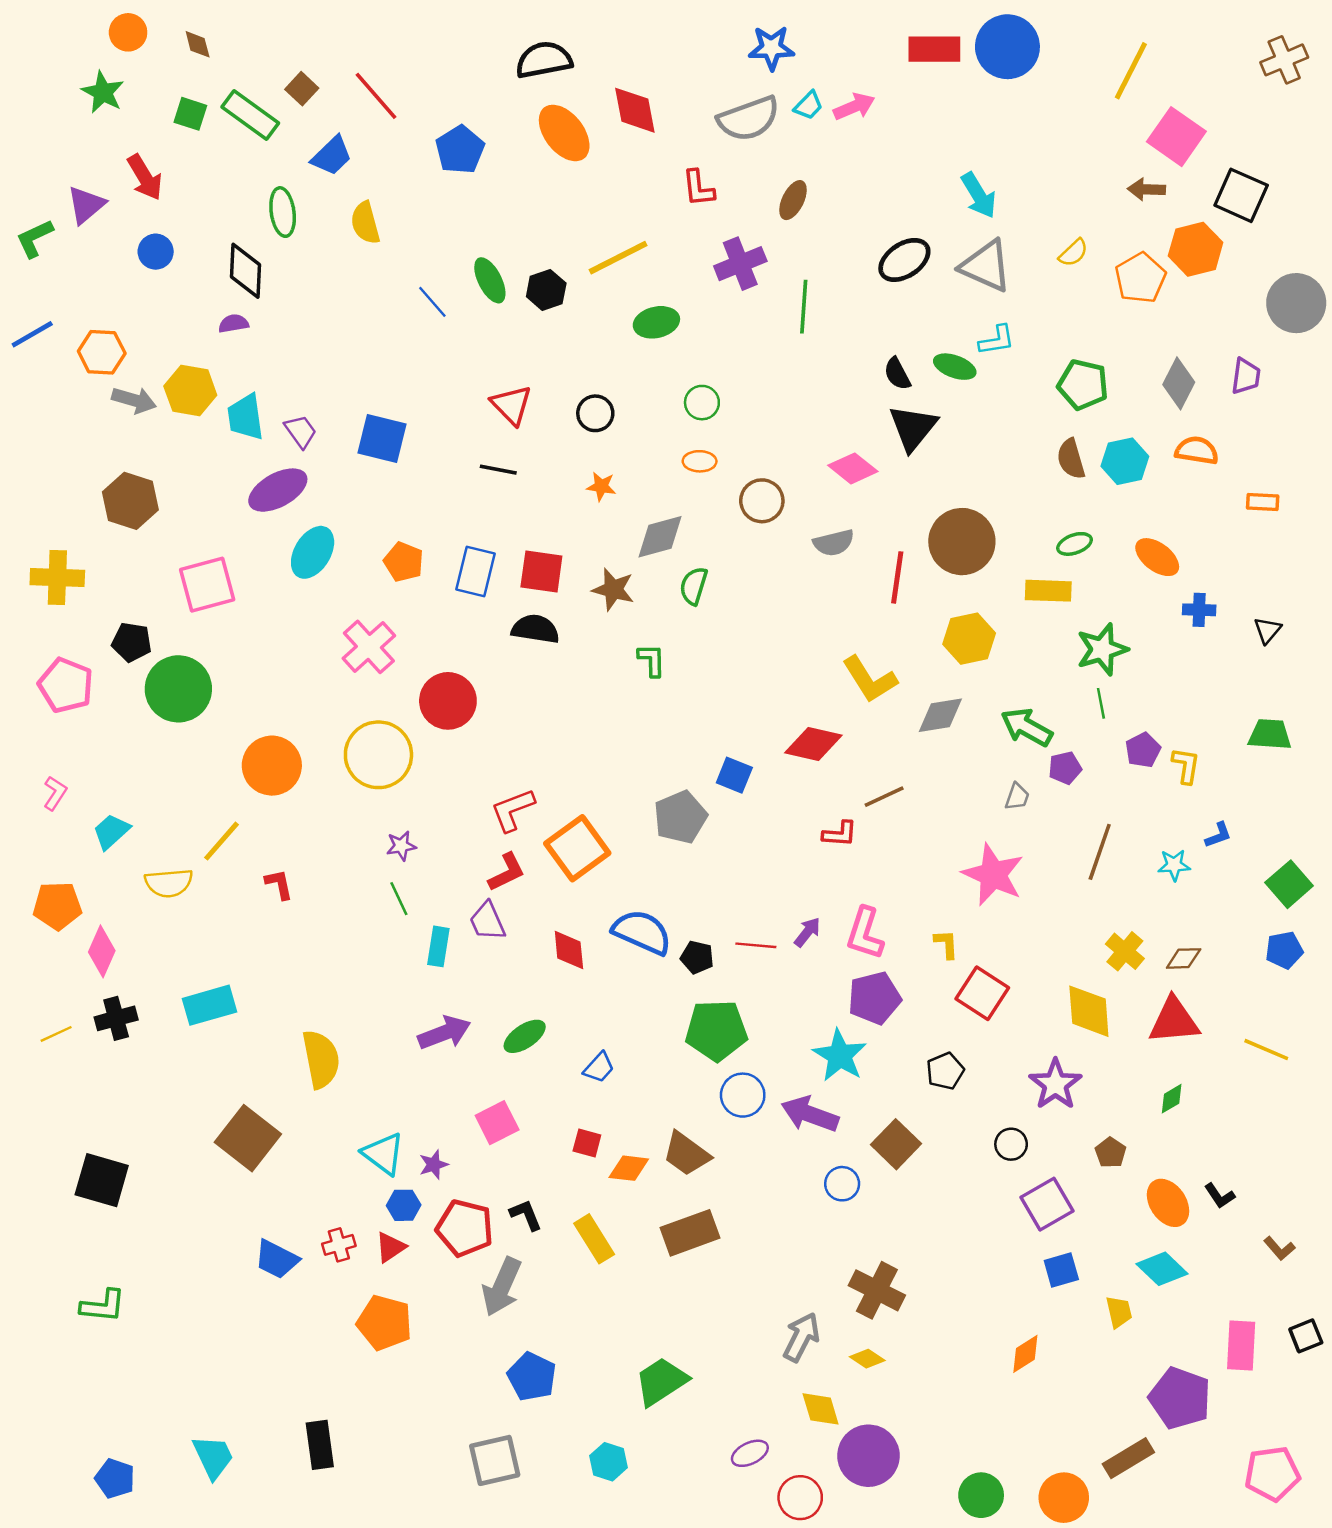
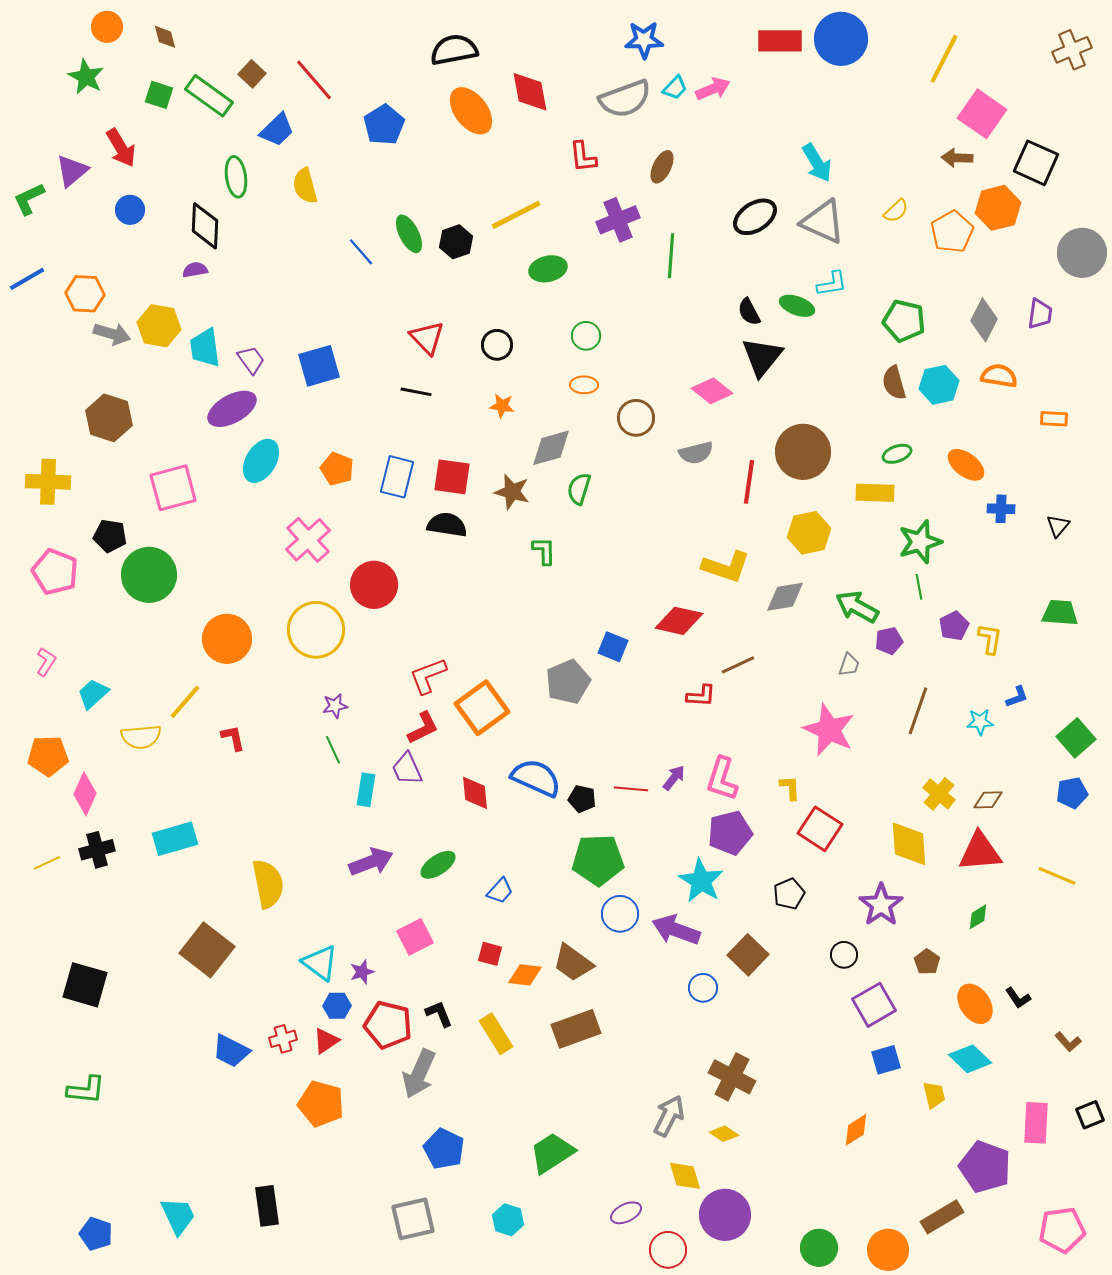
blue square: (382, 439) -> (319, 366), turned -30
yellow L-shape: (870, 679) -> (726, 567), turned -39

